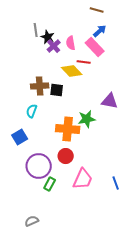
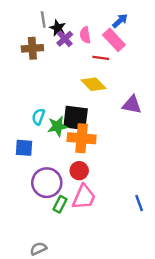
yellow diamond: (72, 71) -> (94, 84), moved
brown cross: (40, 86) -> (32, 48), moved
black square: (57, 90) -> (76, 118), moved, size x1.6
green star: (87, 119) -> (58, 126), moved
blue square: (20, 137) -> (24, 148), turned 35
pink trapezoid: (83, 179) -> (84, 197), moved

